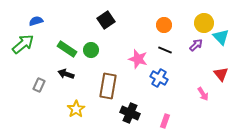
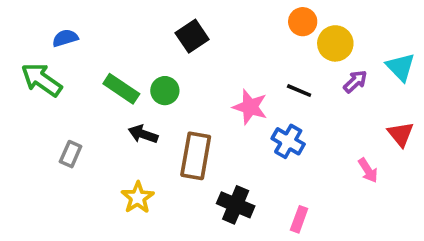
yellow circle: (204, 23) -> (335, 43), moved
orange circle: (164, 25) -> (303, 22), moved
green arrow: (23, 44) -> (42, 80), turned -105
black arrow: (66, 74) -> (143, 134), moved

